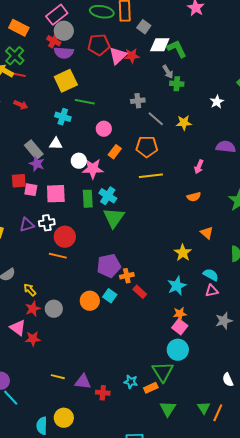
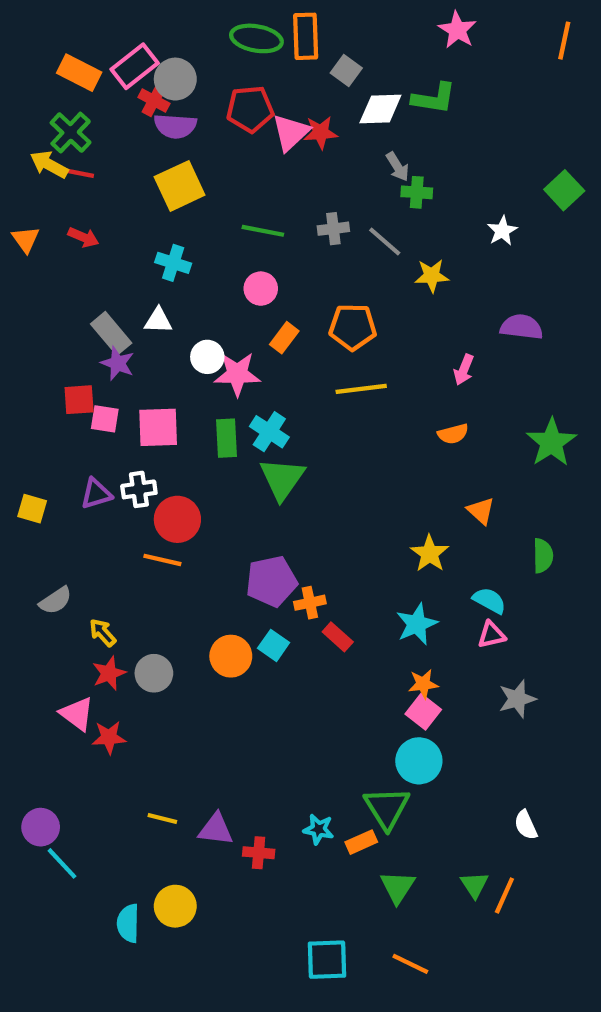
pink rectangle: (57, 15) -> (135, 66), moved
green L-shape: (177, 49) -> (434, 98), moved, turned 125
green line: (85, 102) -> (263, 231), moved
gray line: (156, 119) -> (385, 242), moved

